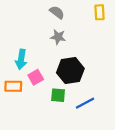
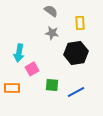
yellow rectangle: (99, 12) -> (80, 23), moved
black hexagon: (70, 71) -> (76, 53), moved
orange rectangle: (13, 86) -> (12, 88), moved

